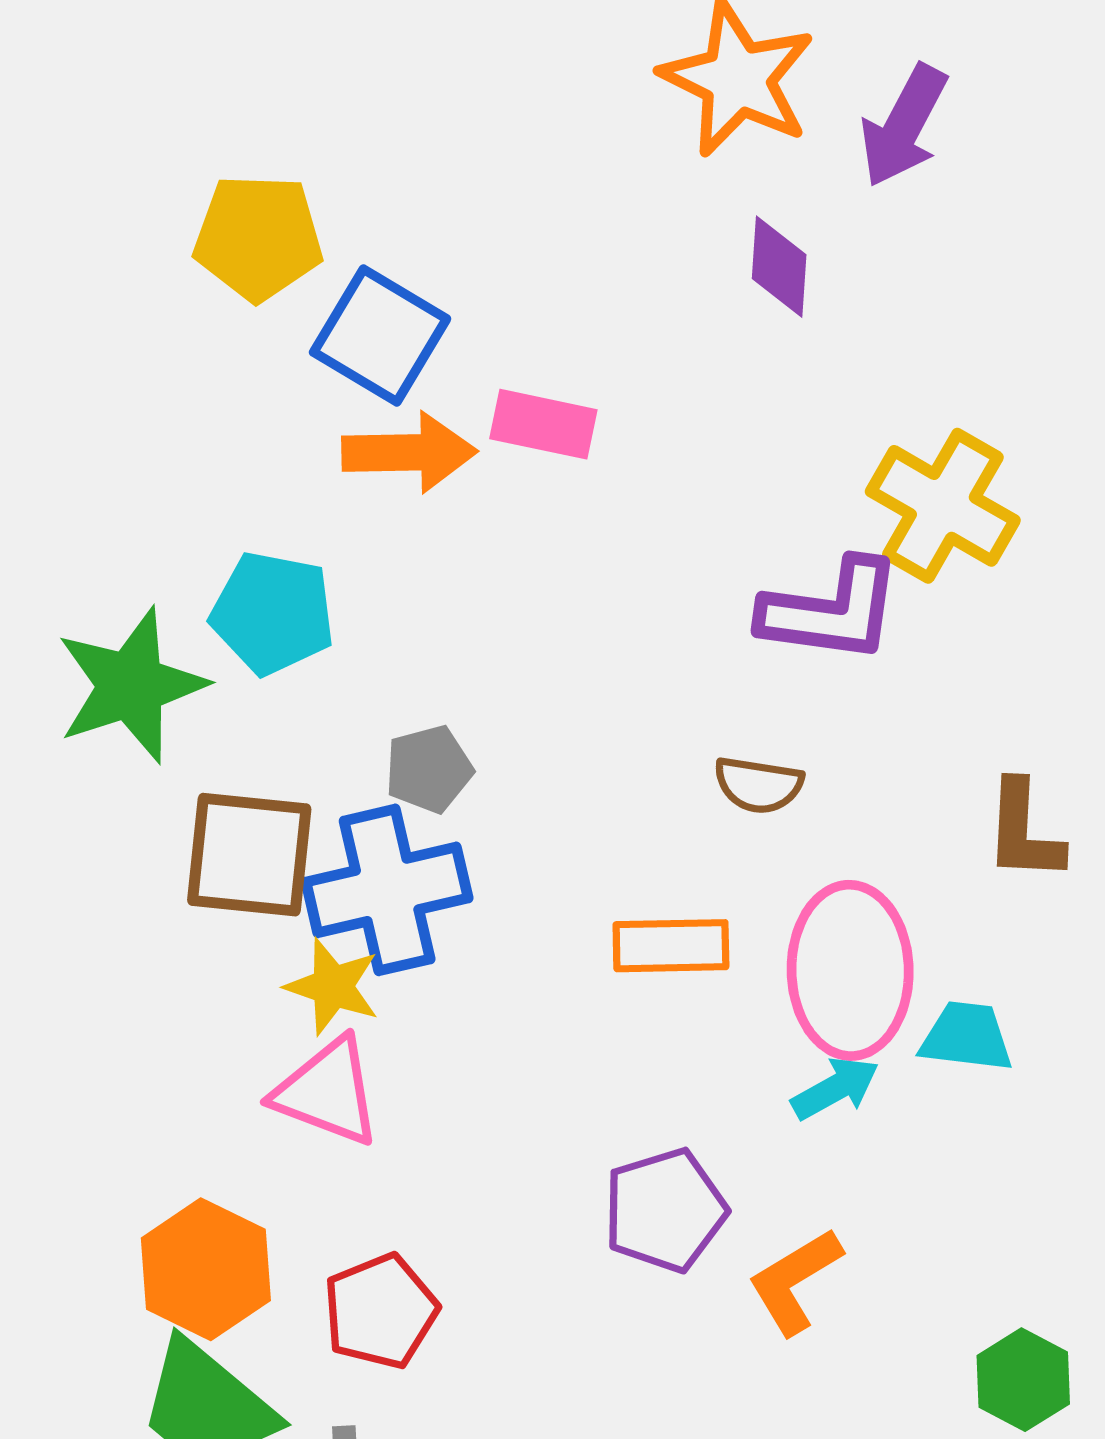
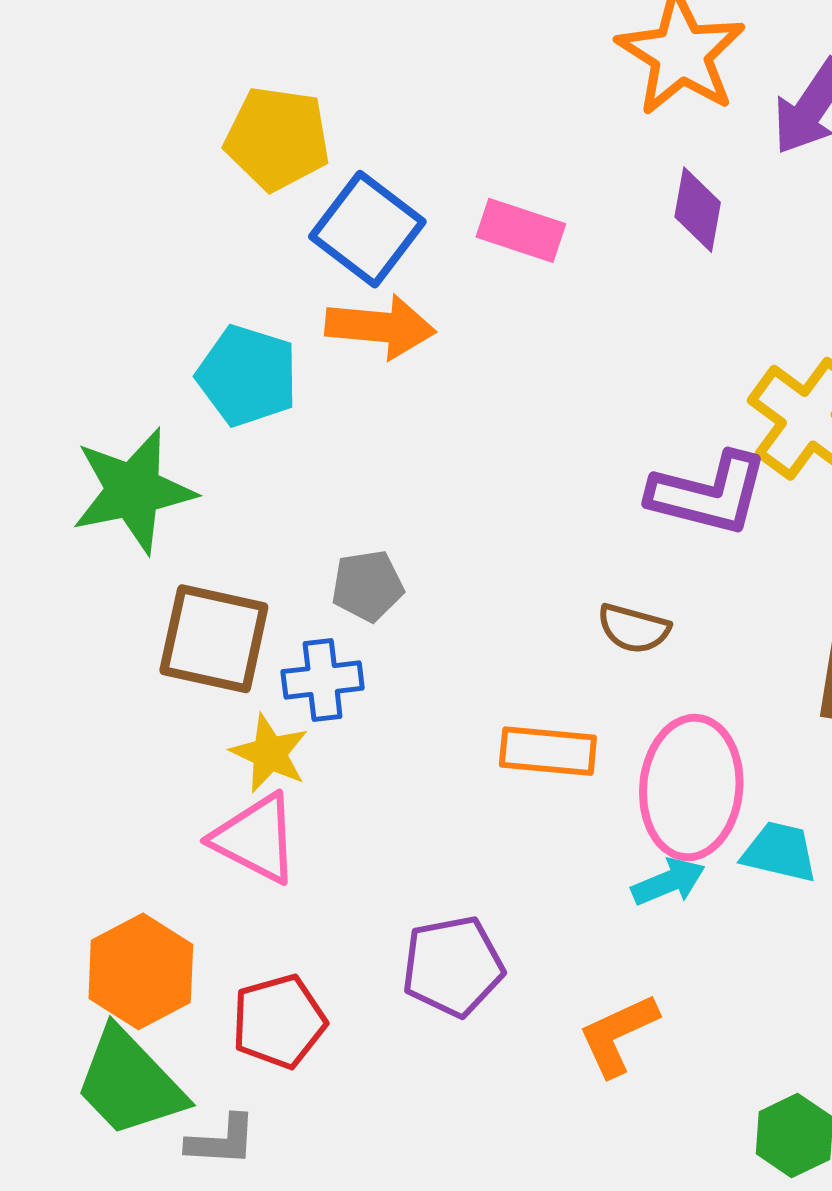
pink rectangle: (543, 424) -> (521, 230), moved
cyan pentagon: (273, 613) -> (247, 376), moved
blue cross: (387, 890) -> (323, 680), size x0.6
purple pentagon: (665, 1210) -> (453, 966), moved

